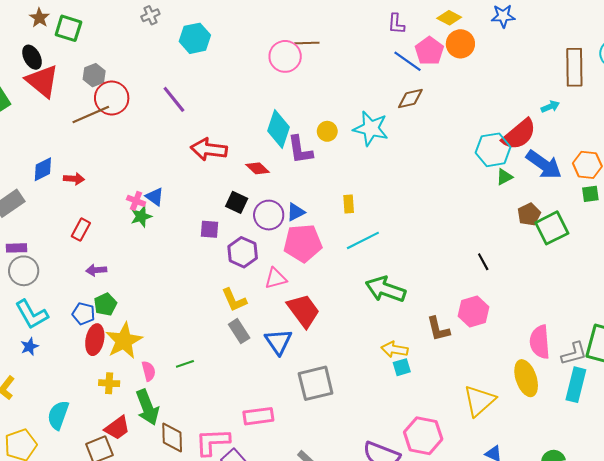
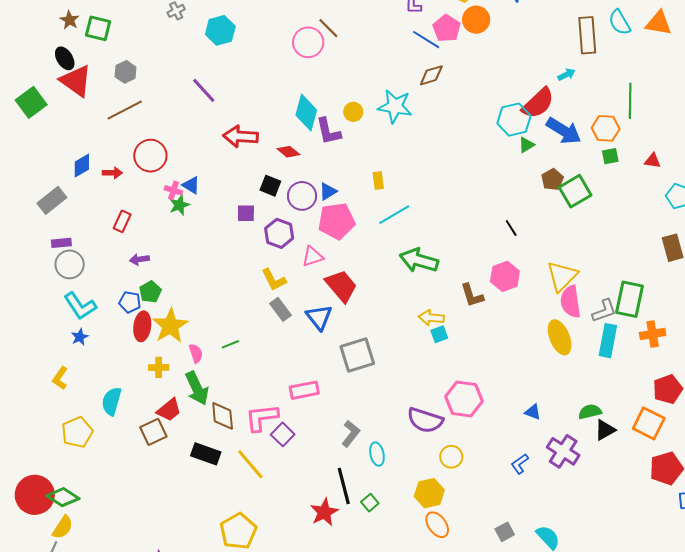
brown line: (307, 43) -> (328, 28), turned 50
red circle: (112, 98) -> (150, 156), moved
yellow triangle: (479, 401) -> (562, 276), moved

